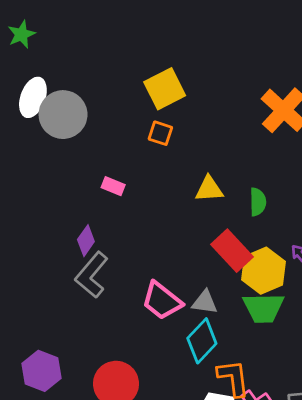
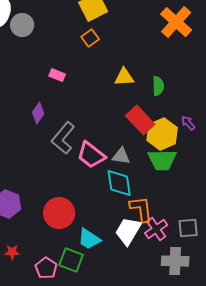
gray circle: (63, 115) -> (22, 25), size x0.7
orange square: (160, 133) -> (90, 38), turned 36
gray L-shape: (92, 275) -> (63, 138), moved
cyan diamond: (202, 341) -> (119, 183), turned -52

